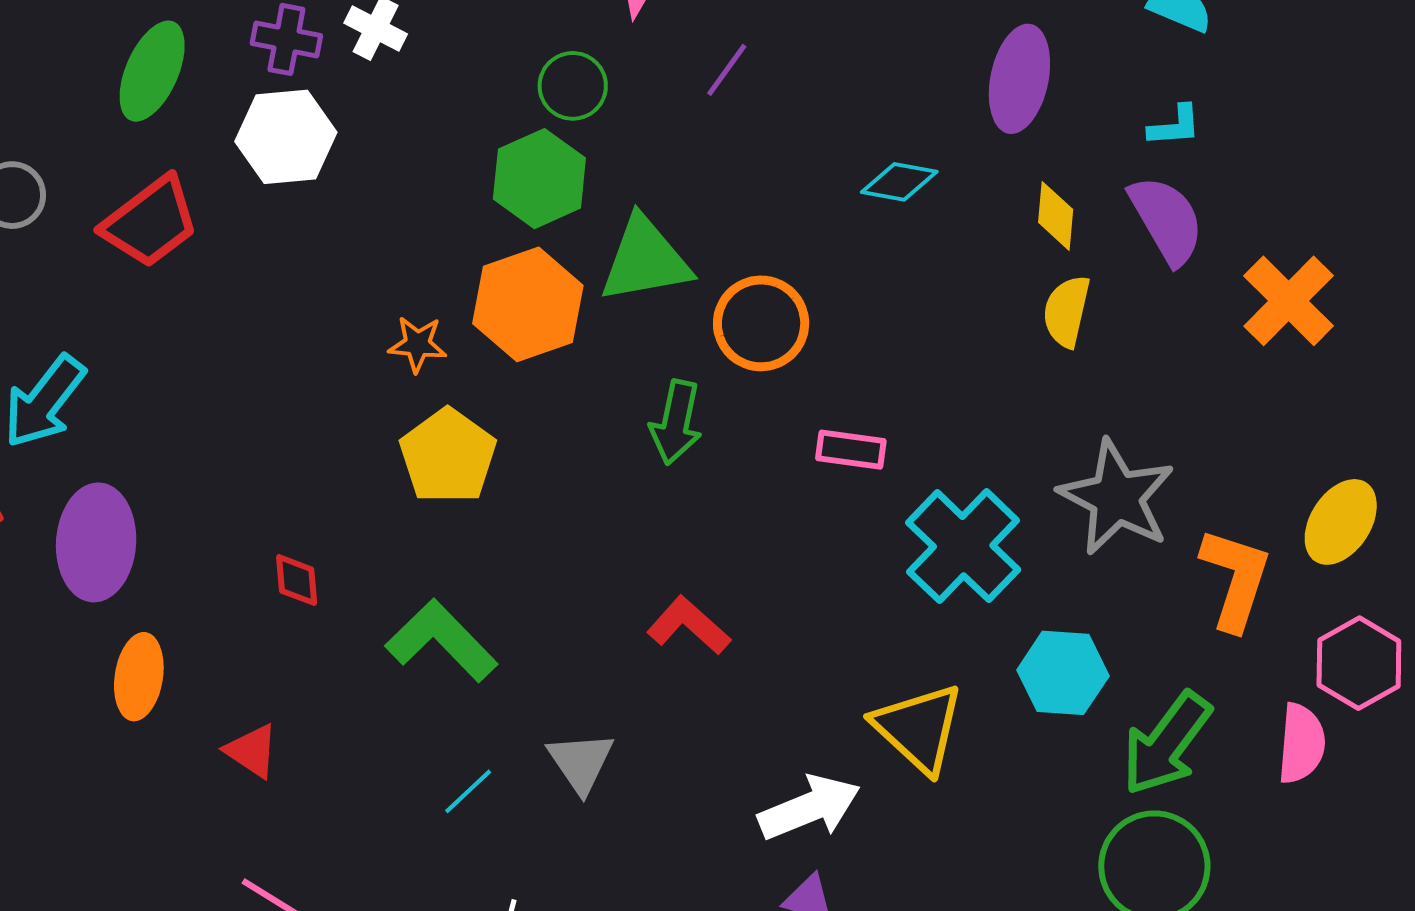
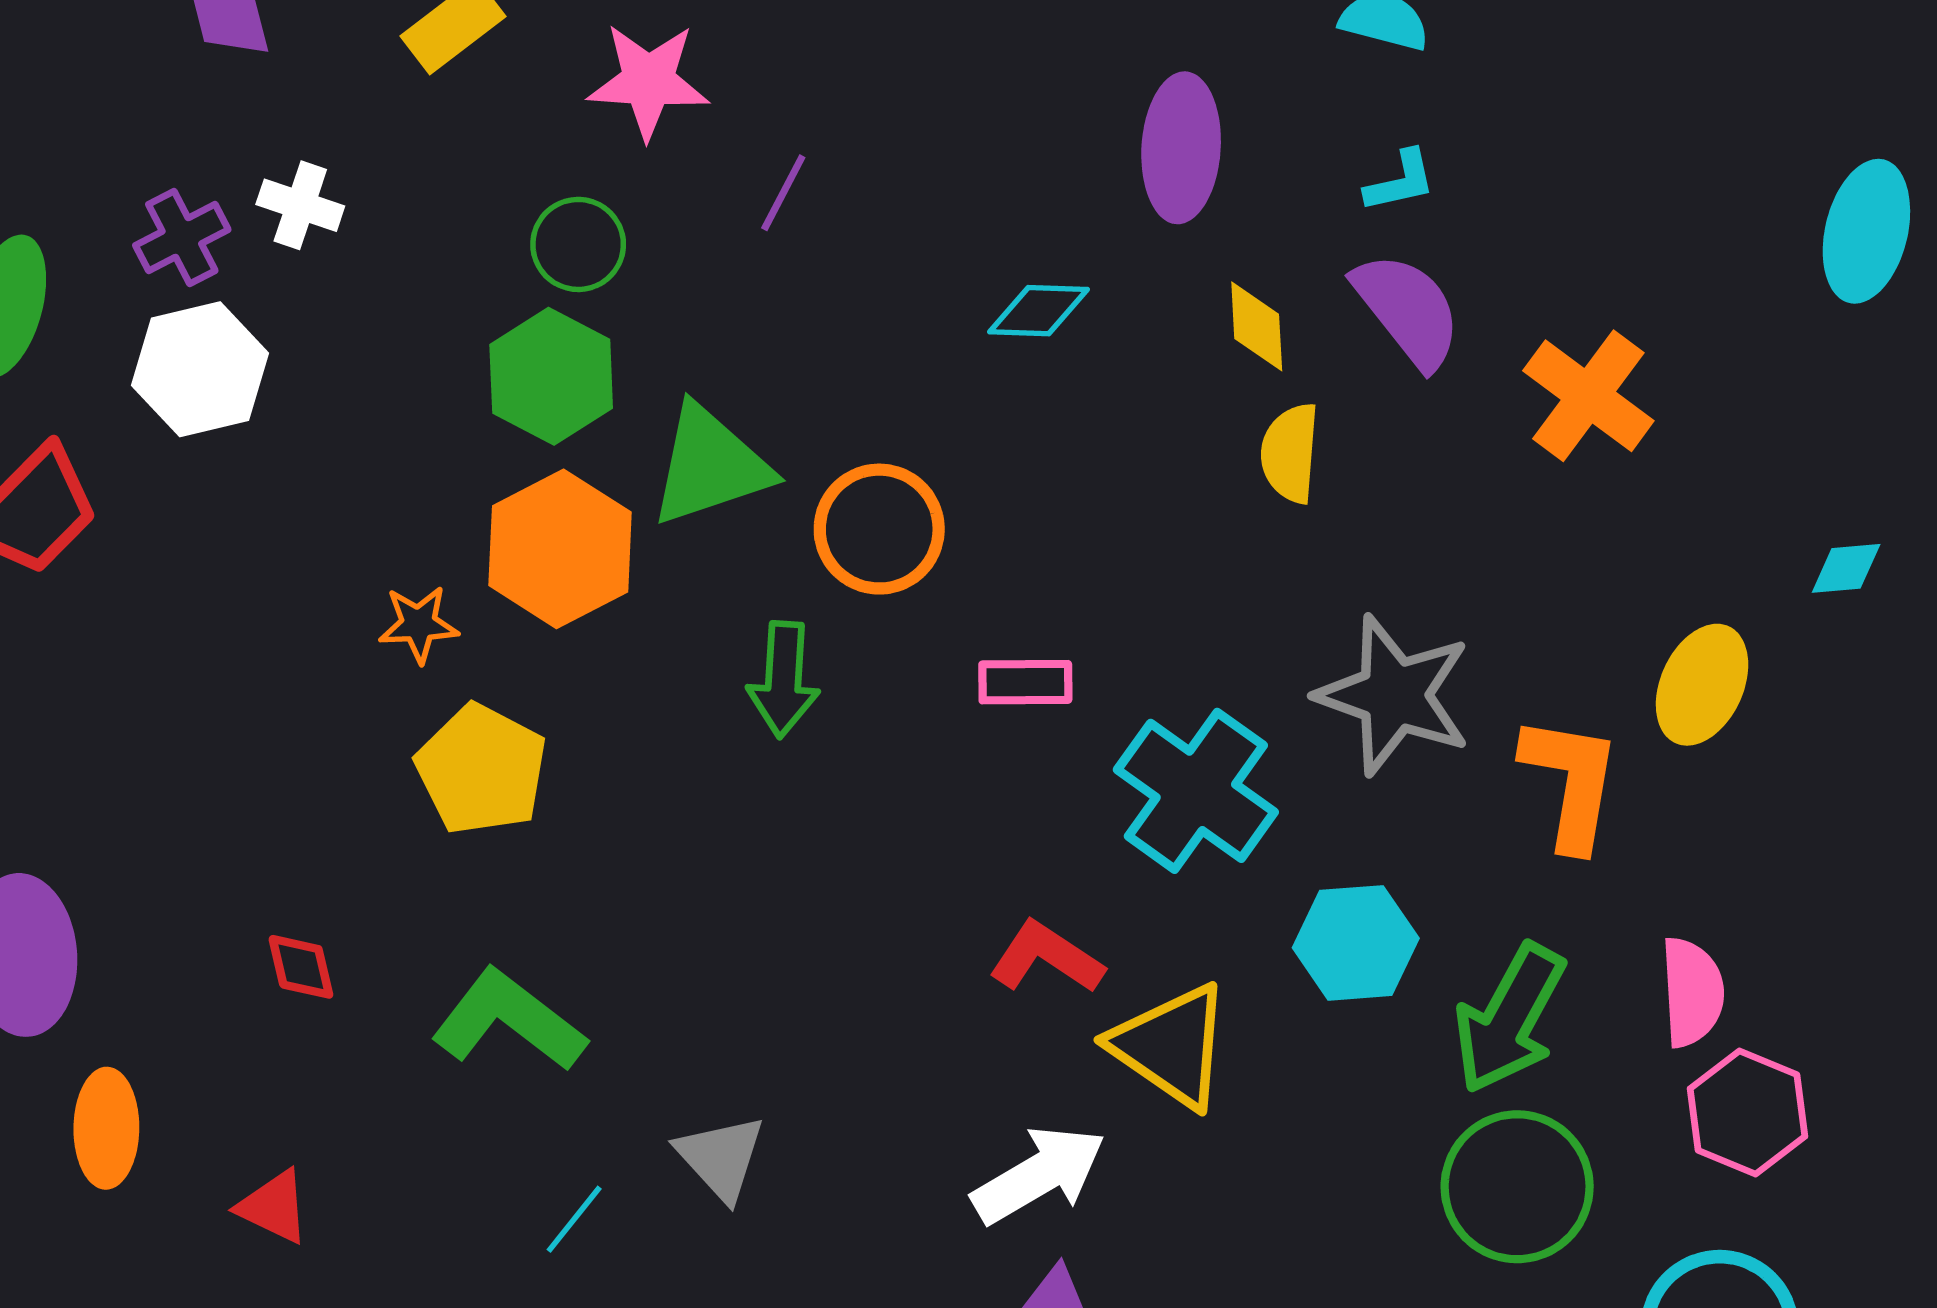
purple cross: (286, 39) -> (182, 237), turned -30
red L-shape: (689, 625) -> (1046, 958), moved
pink hexagon: (1359, 663) -> (1747, 1113), moved

